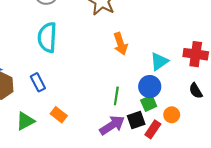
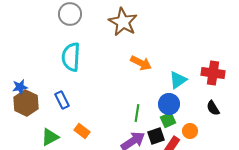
orange arrow: (120, 44) -> (141, 63), turned -45

